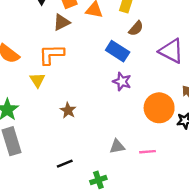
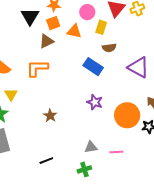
brown semicircle: (136, 28) -> (109, 48), turned 40
yellow triangle: (37, 80) -> (11, 94), moved
purple star: (122, 82) -> (95, 102), moved
green cross: (98, 180) -> (84, 169), moved

